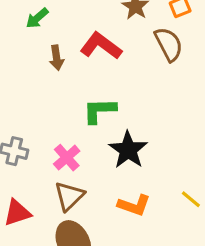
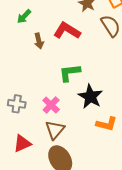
orange L-shape: (134, 205) -> (107, 124), moved

